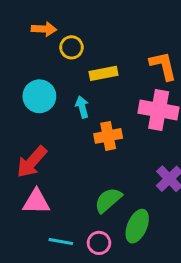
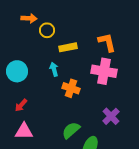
cyan circle: (39, 96) -> (17, 71), moved
orange cross: (108, 136) -> (71, 88), turned 30
red arrow: (32, 162) -> (21, 105), size x0.6

